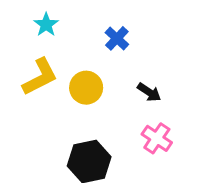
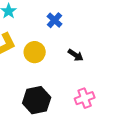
pink cross: (157, 138) -> (85, 98), moved, turned 36

